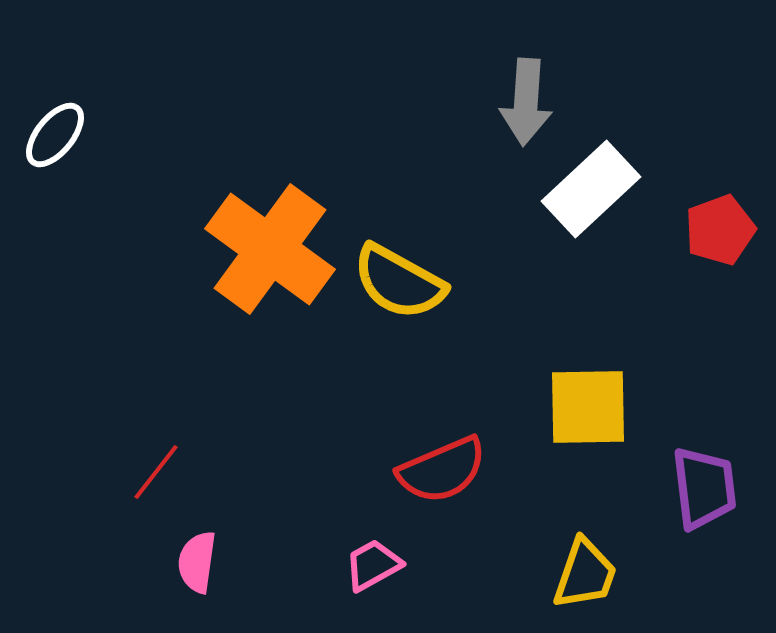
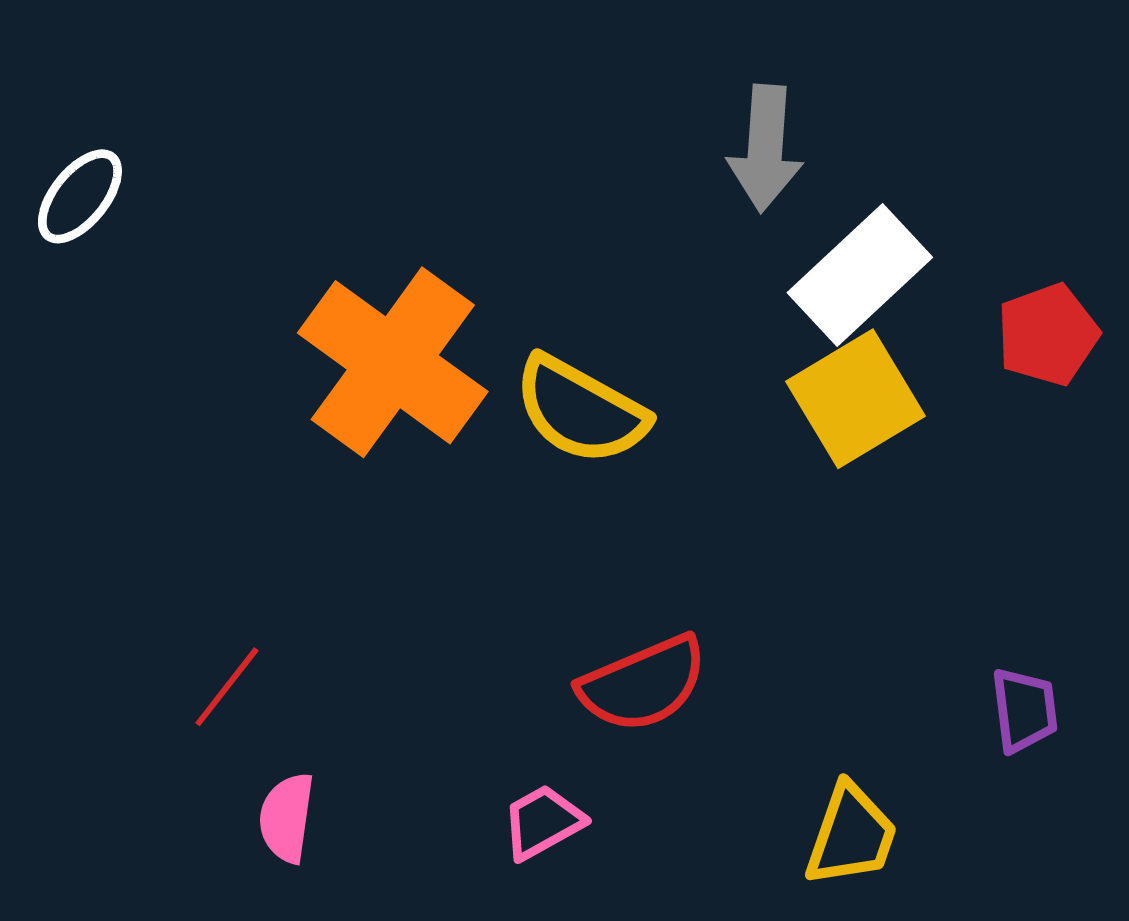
yellow square: (588, 407) -> (856, 399), moved, turned -30
purple trapezoid: (704, 488) -> (1024, 710), size x0.7

